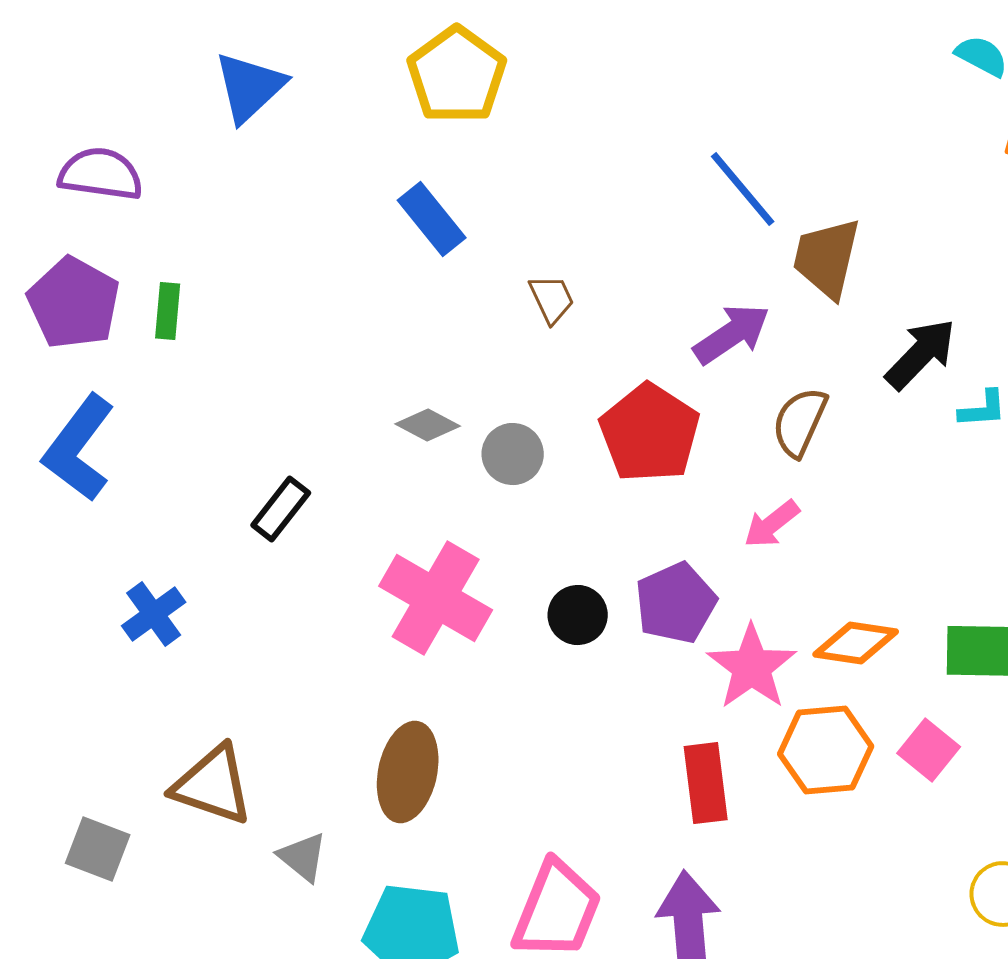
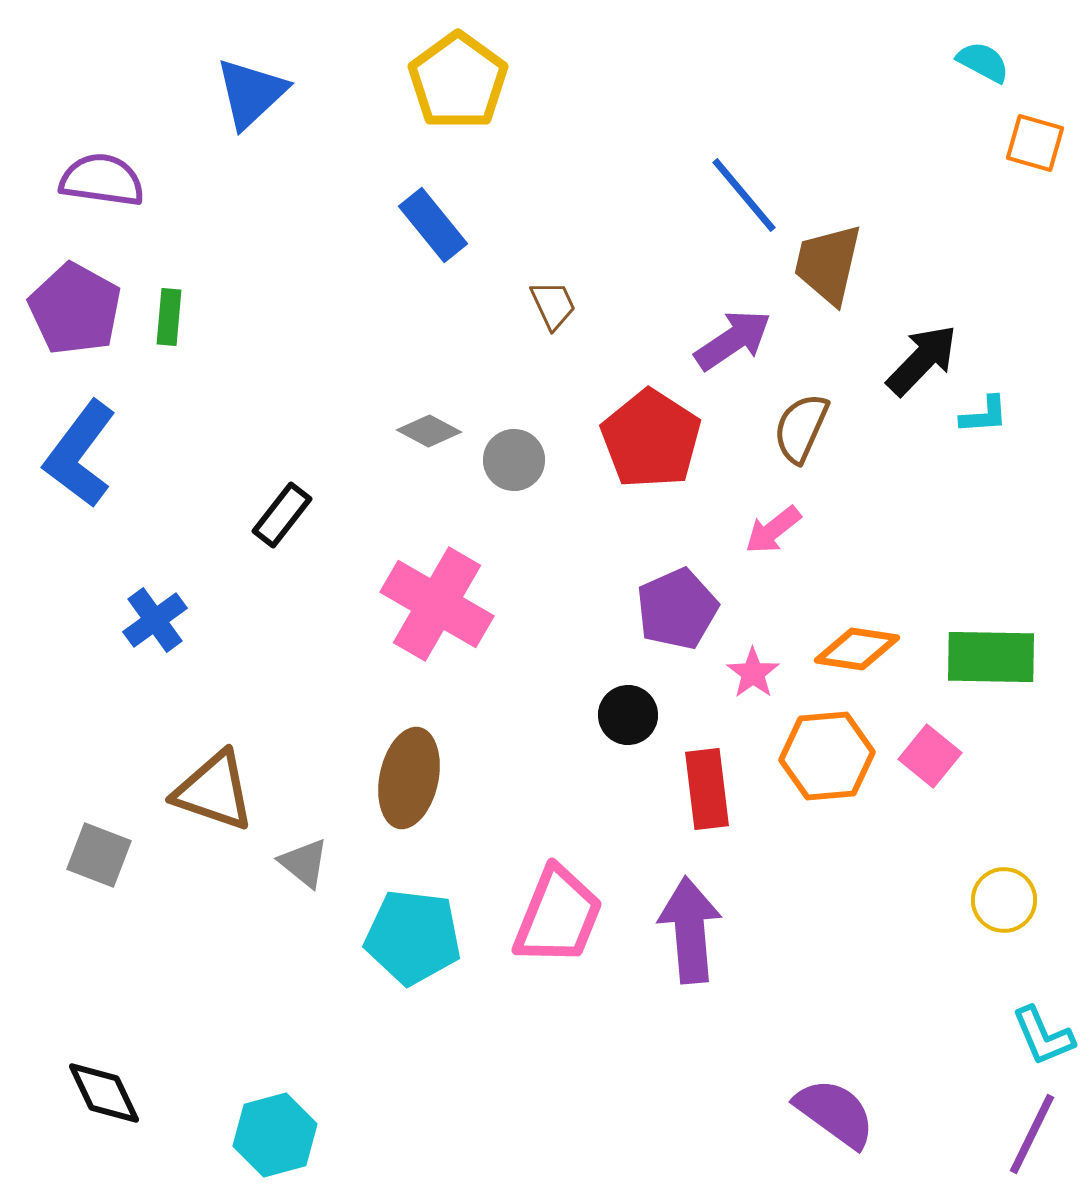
black circle: (578, 615) -> (628, 715), moved
pink star: (752, 667) -> (753, 673), size x0.6

